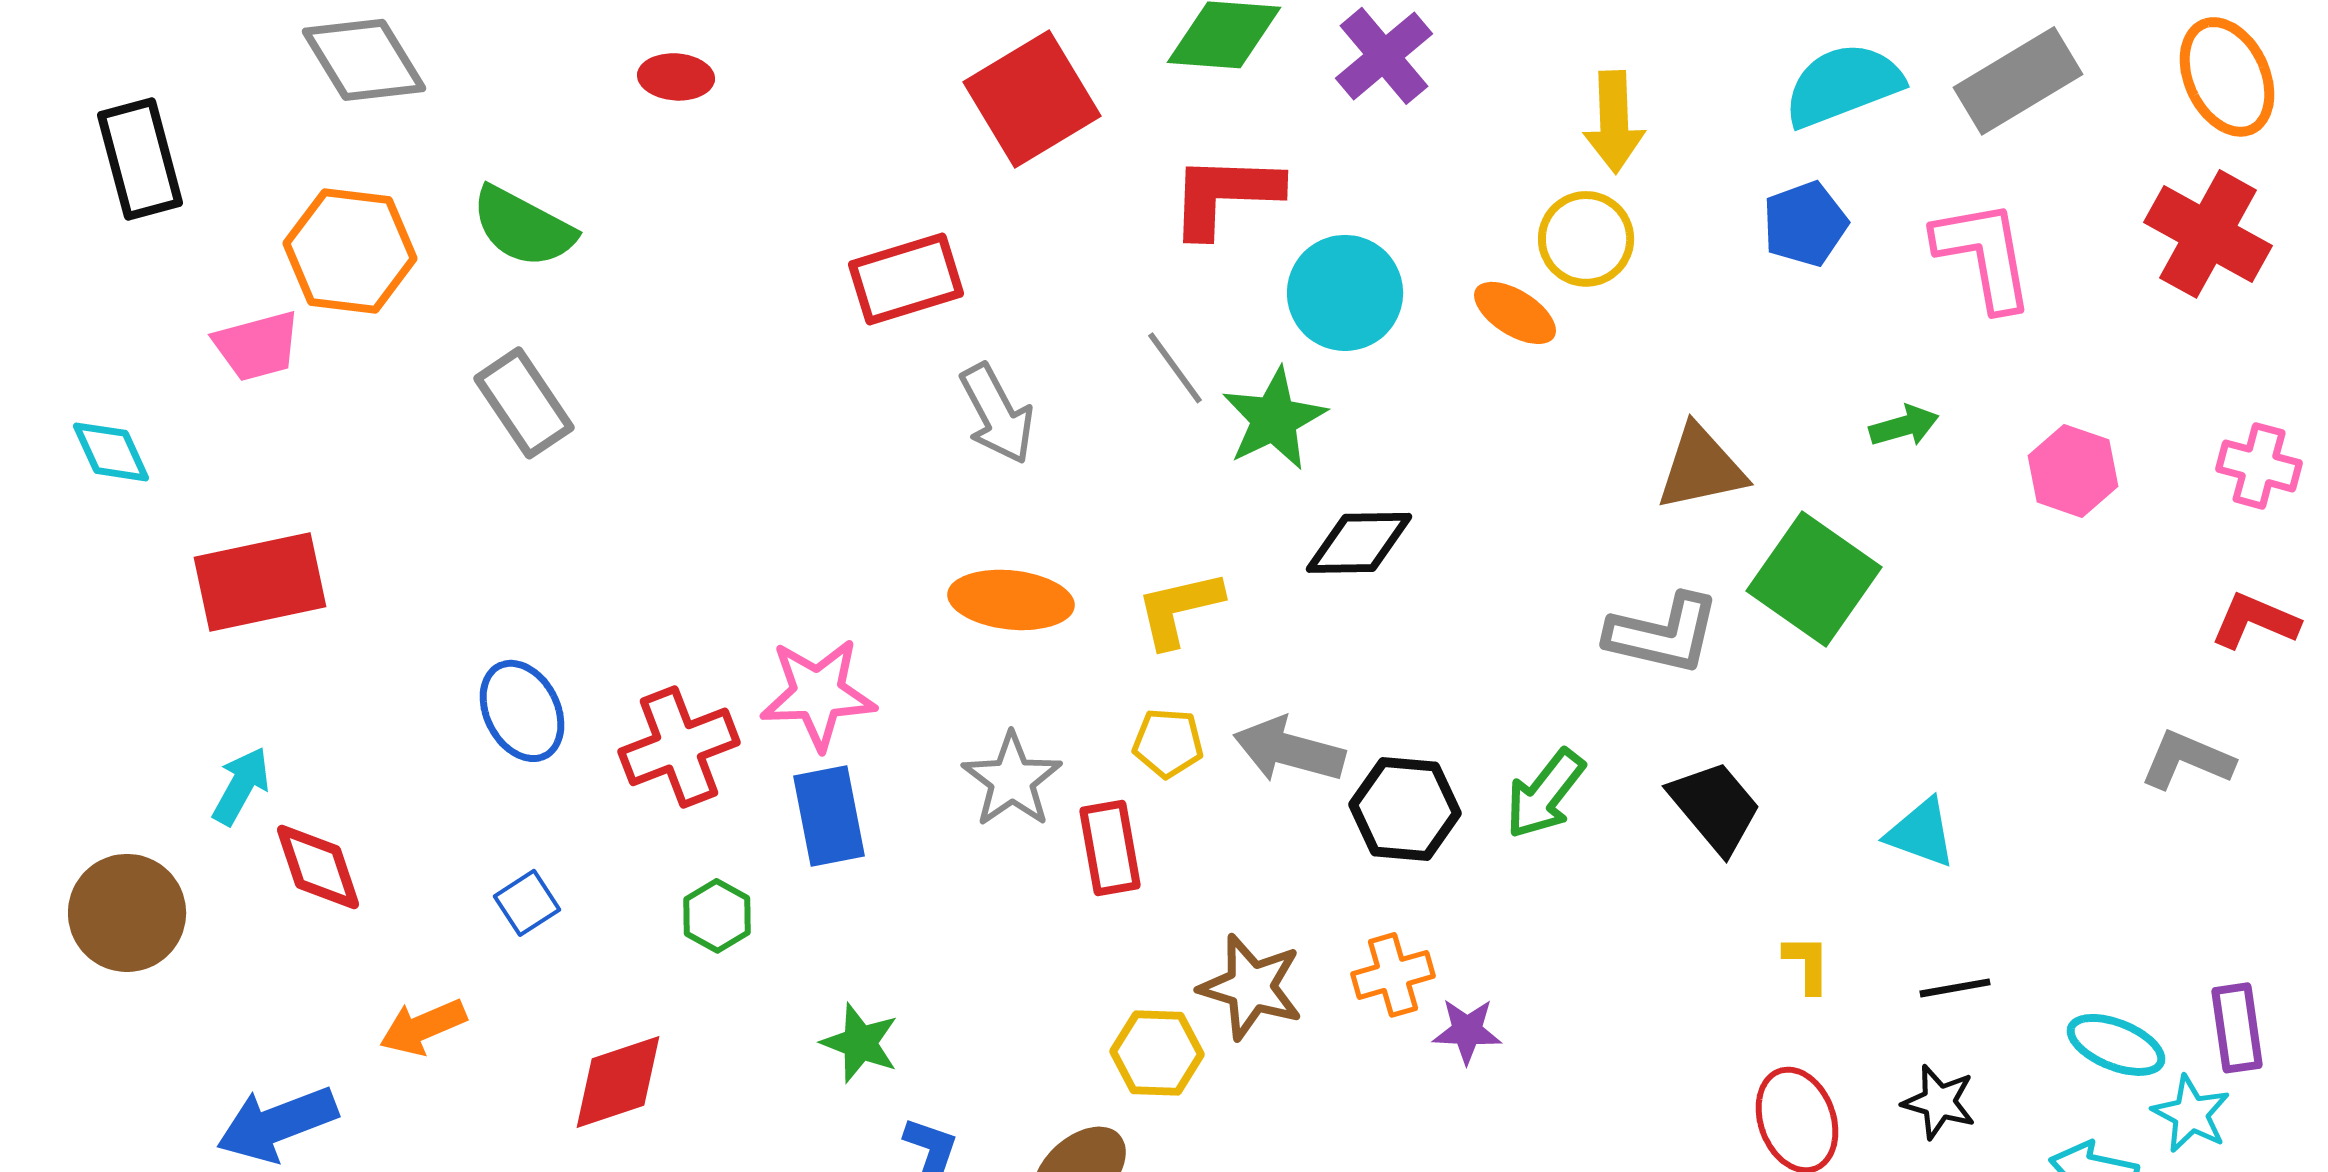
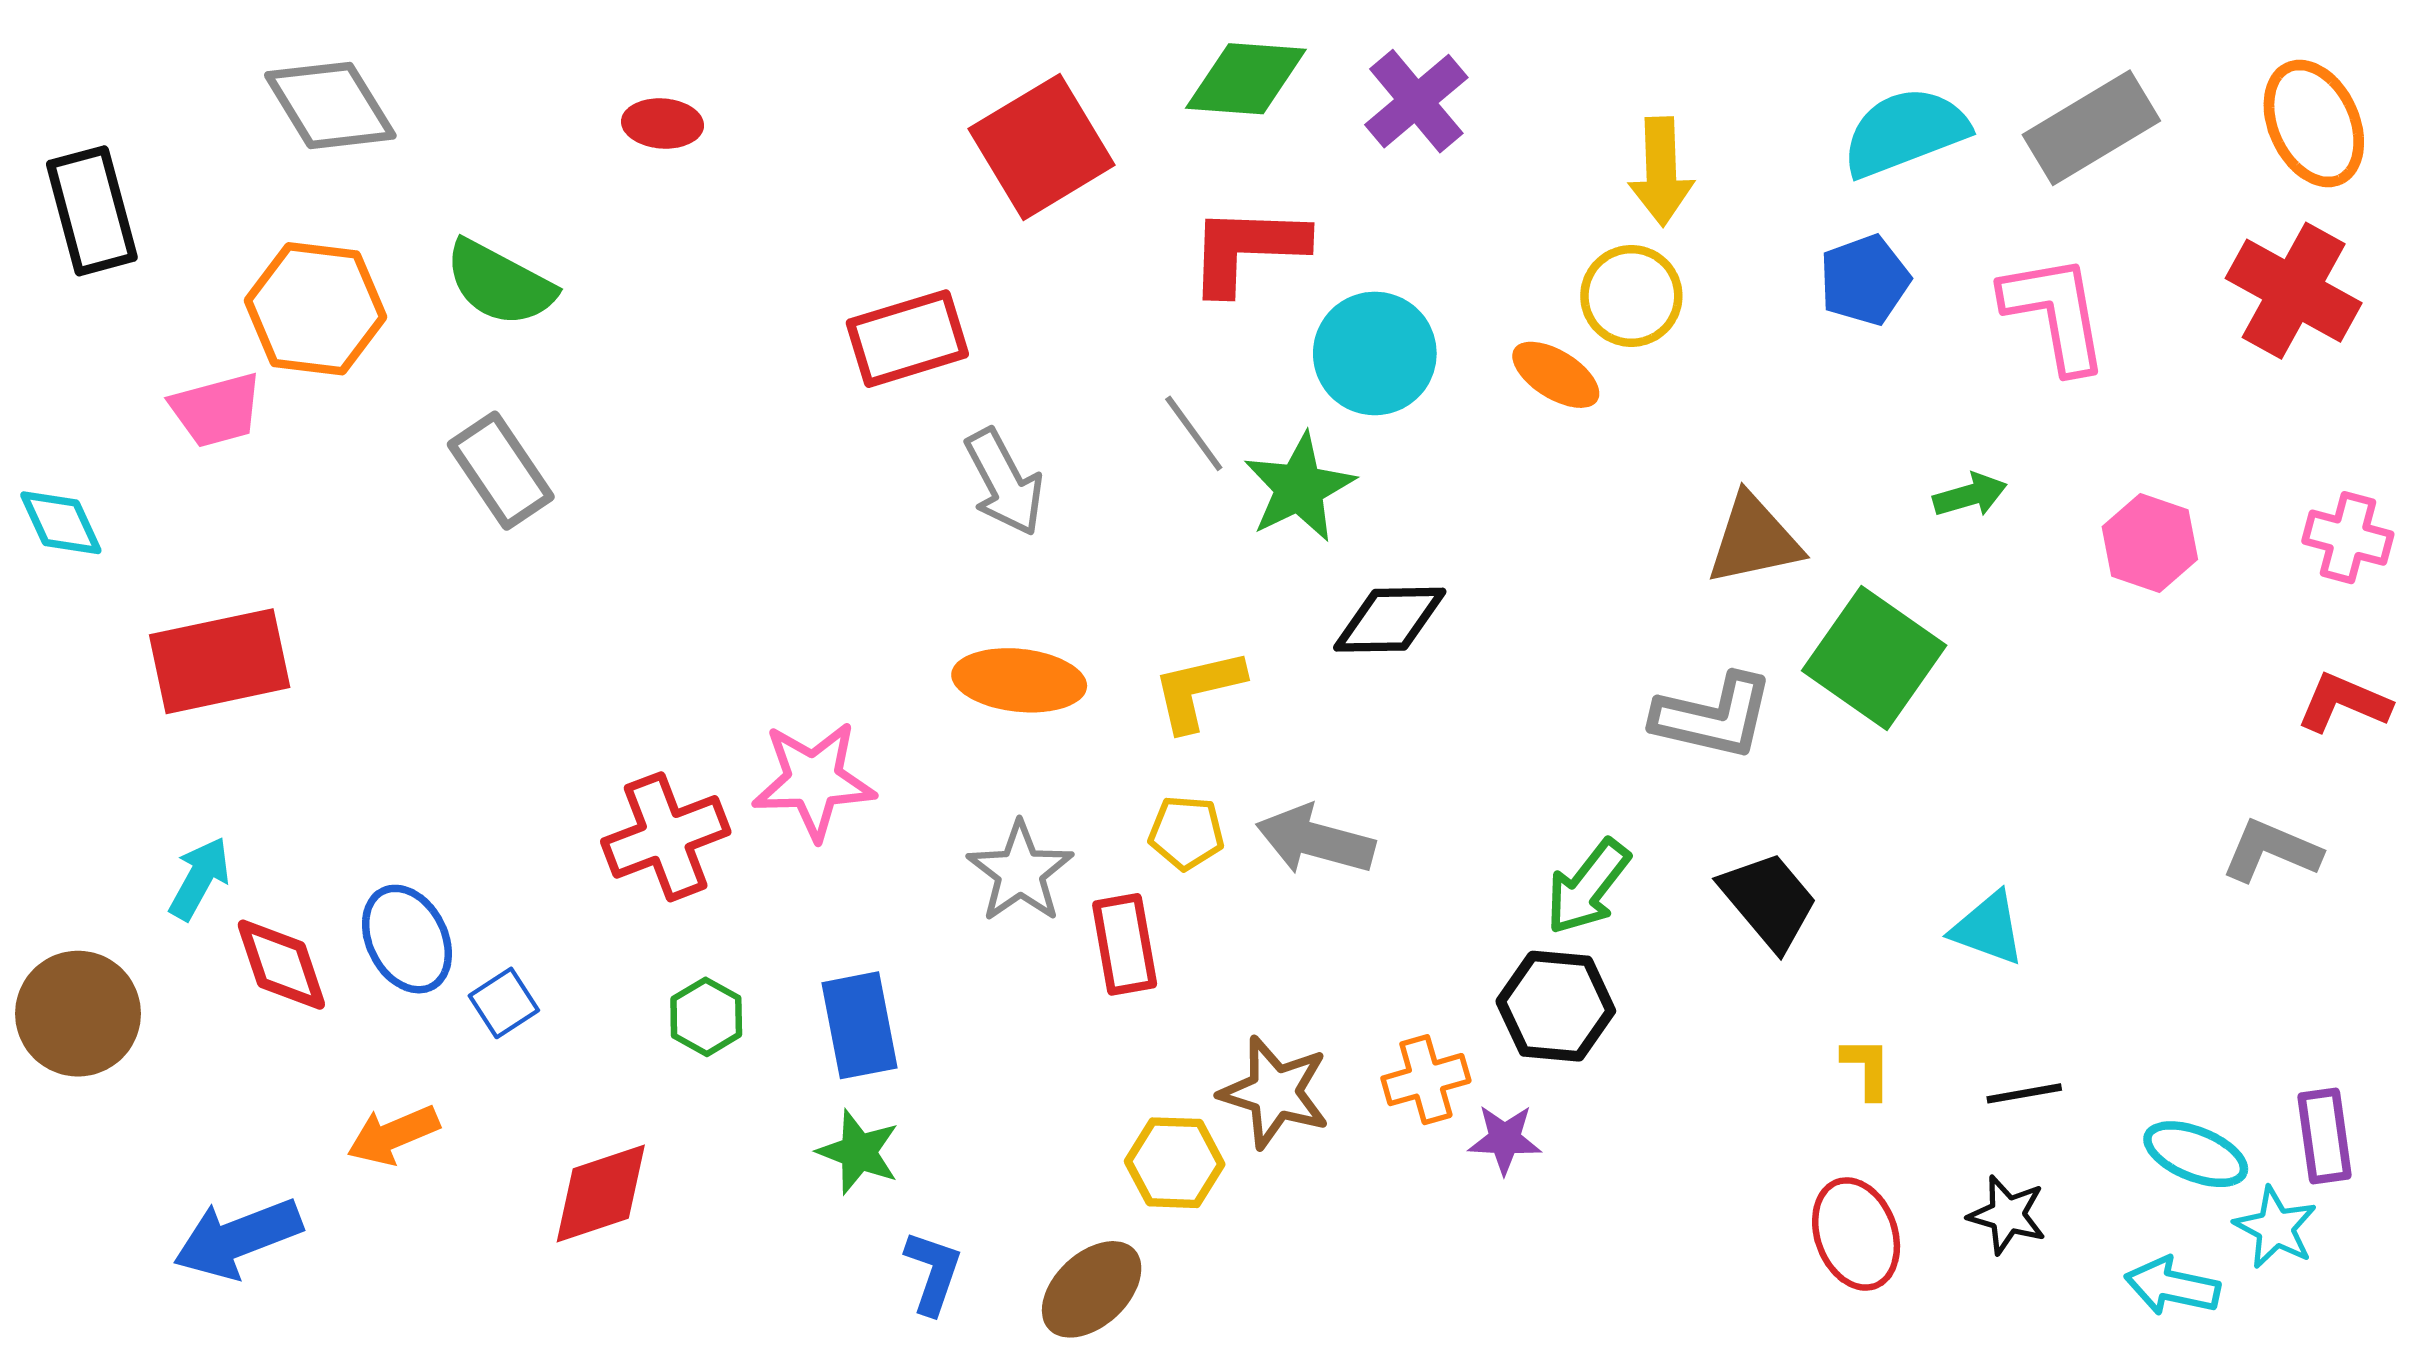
blue ellipse: (522, 711) -> (407, 939), moved
black hexagon: (1405, 809) -> (1556, 1006), moved
blue rectangle: (829, 816) -> (859, 1025), moved

